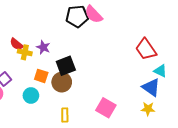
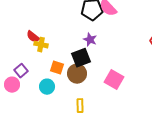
purple star: (43, 47) -> (90, 40), moved
pink square: (106, 108) -> (114, 80), moved

